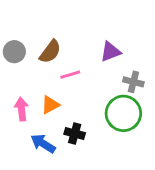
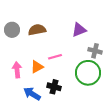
brown semicircle: (50, 52) -> (37, 30), turned -138
pink line: (70, 75) -> (55, 57), moved

